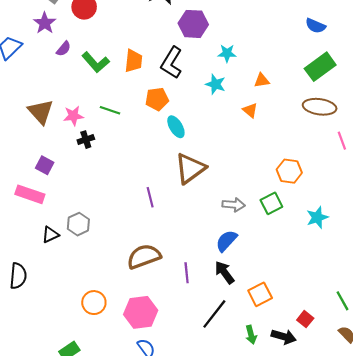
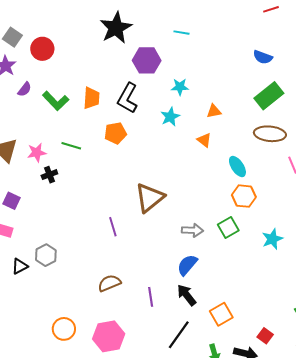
cyan star: (215, 84) -> (170, 117), turned 30
cyan ellipse: (176, 127) -> (237, 166), moved
brown semicircle: (144, 256) -> (109, 283), size x0.7

